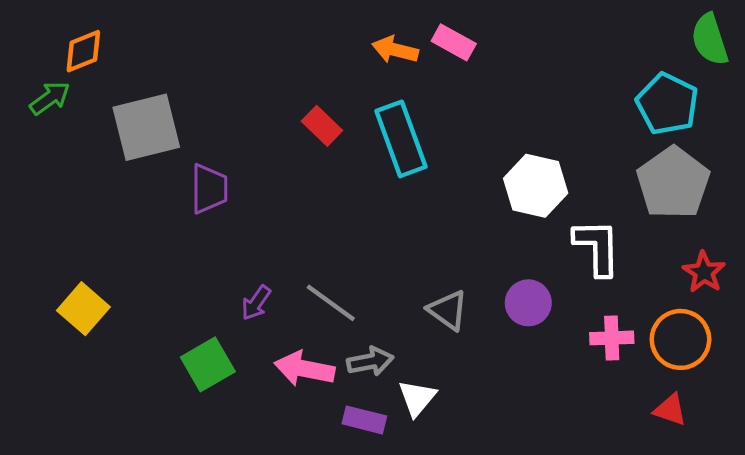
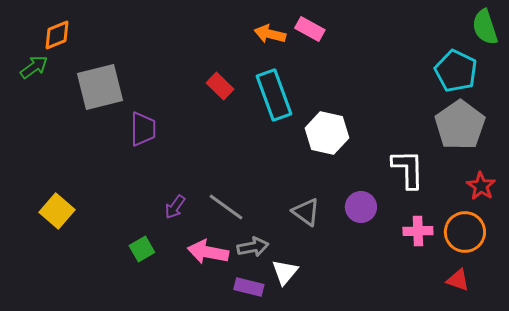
white hexagon: (536, 186) -> (327, 133), moved
green square: (208, 364) -> (142, 249), size x0.7

